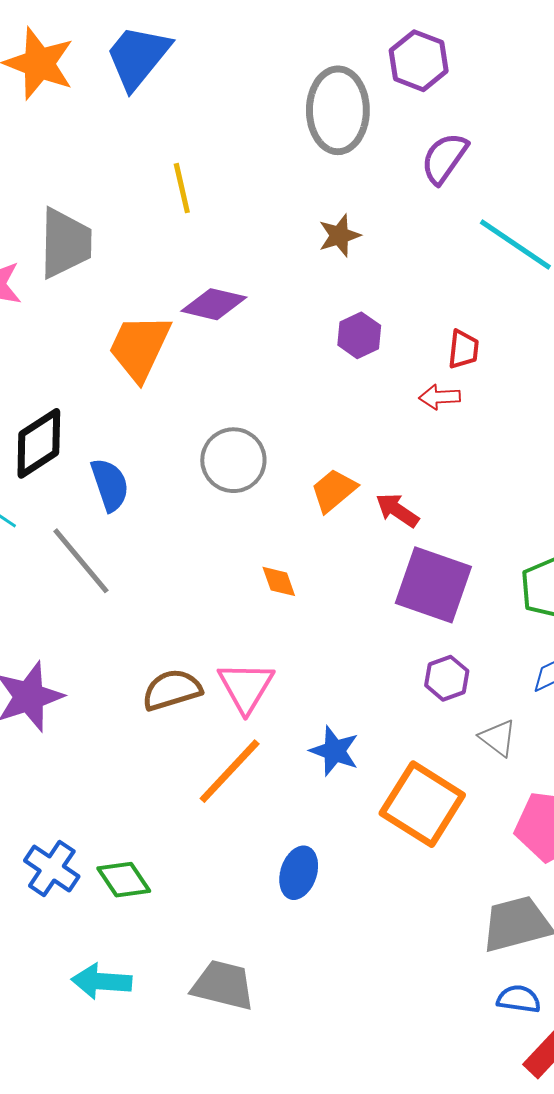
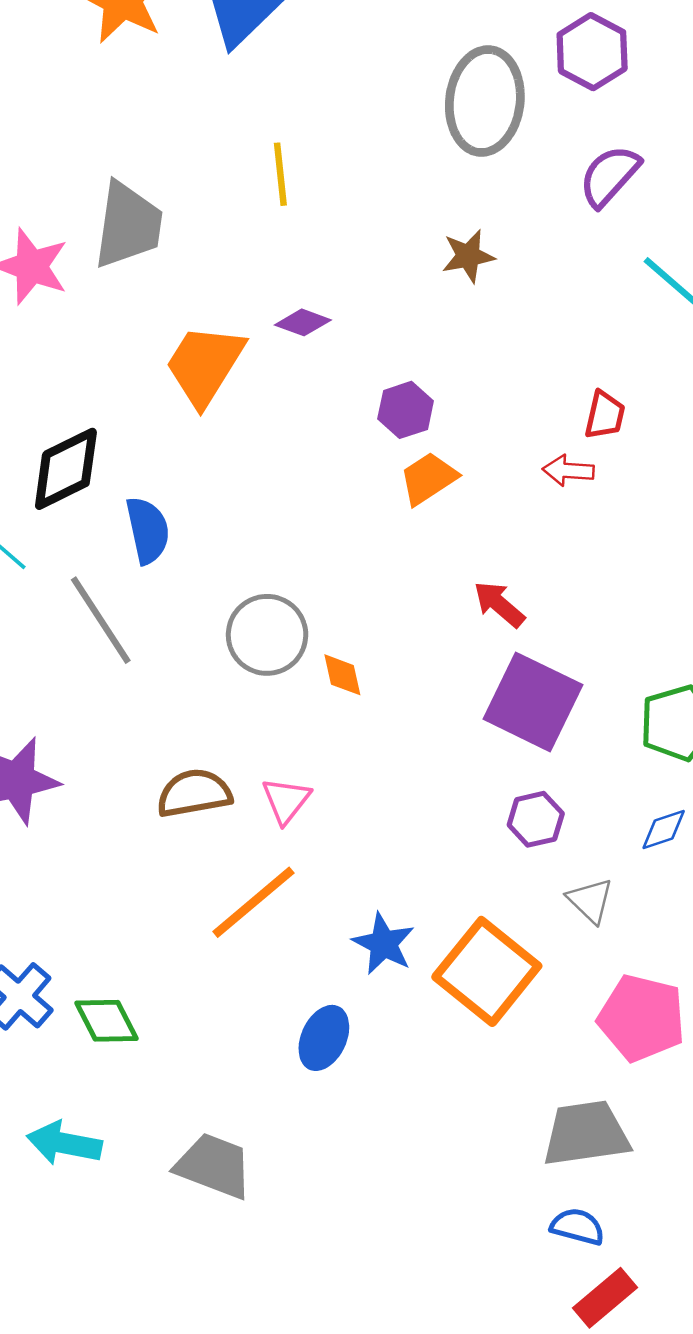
purple diamond: (214, 304) -> (303, 322), size x0.7
purple hexagon: (359, 335) -> (406, 410), moved
gray circle: (233, 460) -> (267, 635), moved
orange trapezoid: (334, 490) -> (428, 478), moved
pink triangle: (246, 687) -> (286, 800), size x0.7
blue star: (334, 751) -> (384, 944), moved

